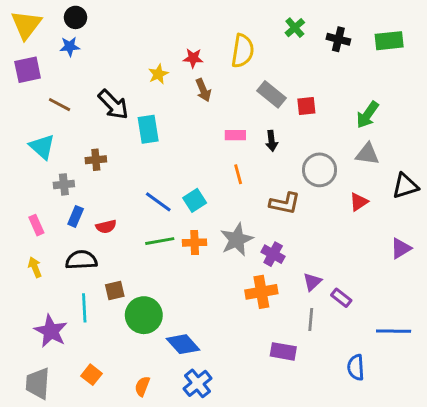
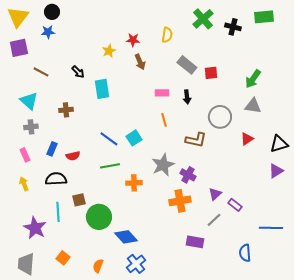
green cross: (295, 28) -> (203, 19), size x1.5
green rectangle: (389, 41) -> (264, 17), moved
yellow semicircle: (243, 51) -> (167, 35), size x0.7
black arrow: (113, 105) -> (78, 72), size x0.6
gray cross: (64, 184) -> (31, 127), moved
black triangle: (405, 186) -> (279, 144), moved
orange cross: (195, 243) -> (134, 183), moved
gray line: (311, 320) -> (214, 220), turned 42

